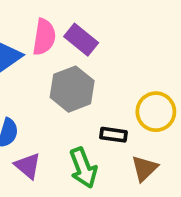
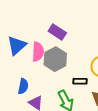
pink semicircle: (44, 37) -> (38, 52), moved

